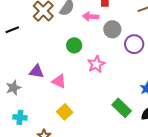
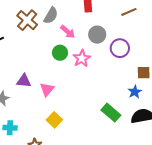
pink arrow: (91, 16) -> (68, 32), moved, turned -140
pink star: (96, 64) -> (82, 58), moved
pink triangle: (59, 81) -> (47, 89), turned 49

